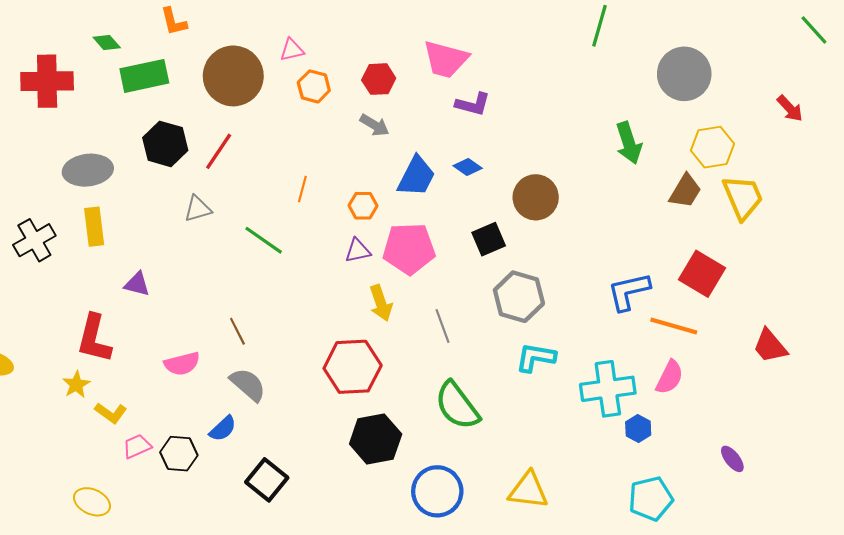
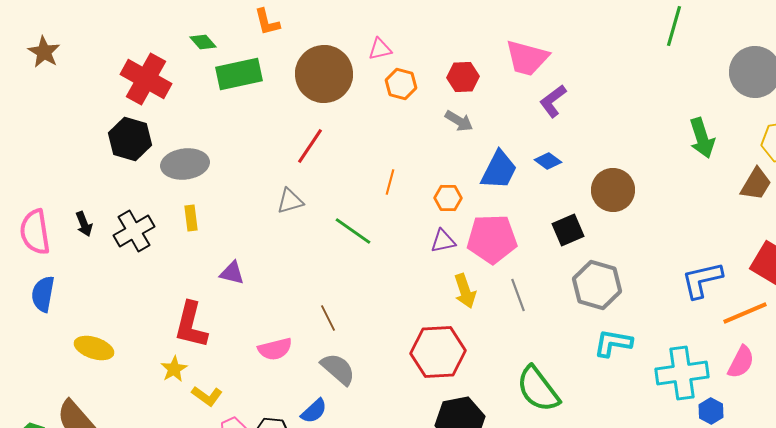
red cross: (47, 81) -> (146, 79), turned 30
purple L-shape: (473, 104) -> (553, 101), turned 128
black hexagon: (165, 144) -> (130, 139), moved
yellow rectangle: (94, 227) -> (191, 218), size x0.7
gray line: (443, 326) -> (518, 295), moved
orange line: (674, 326) -> (745, 313), turned -39

